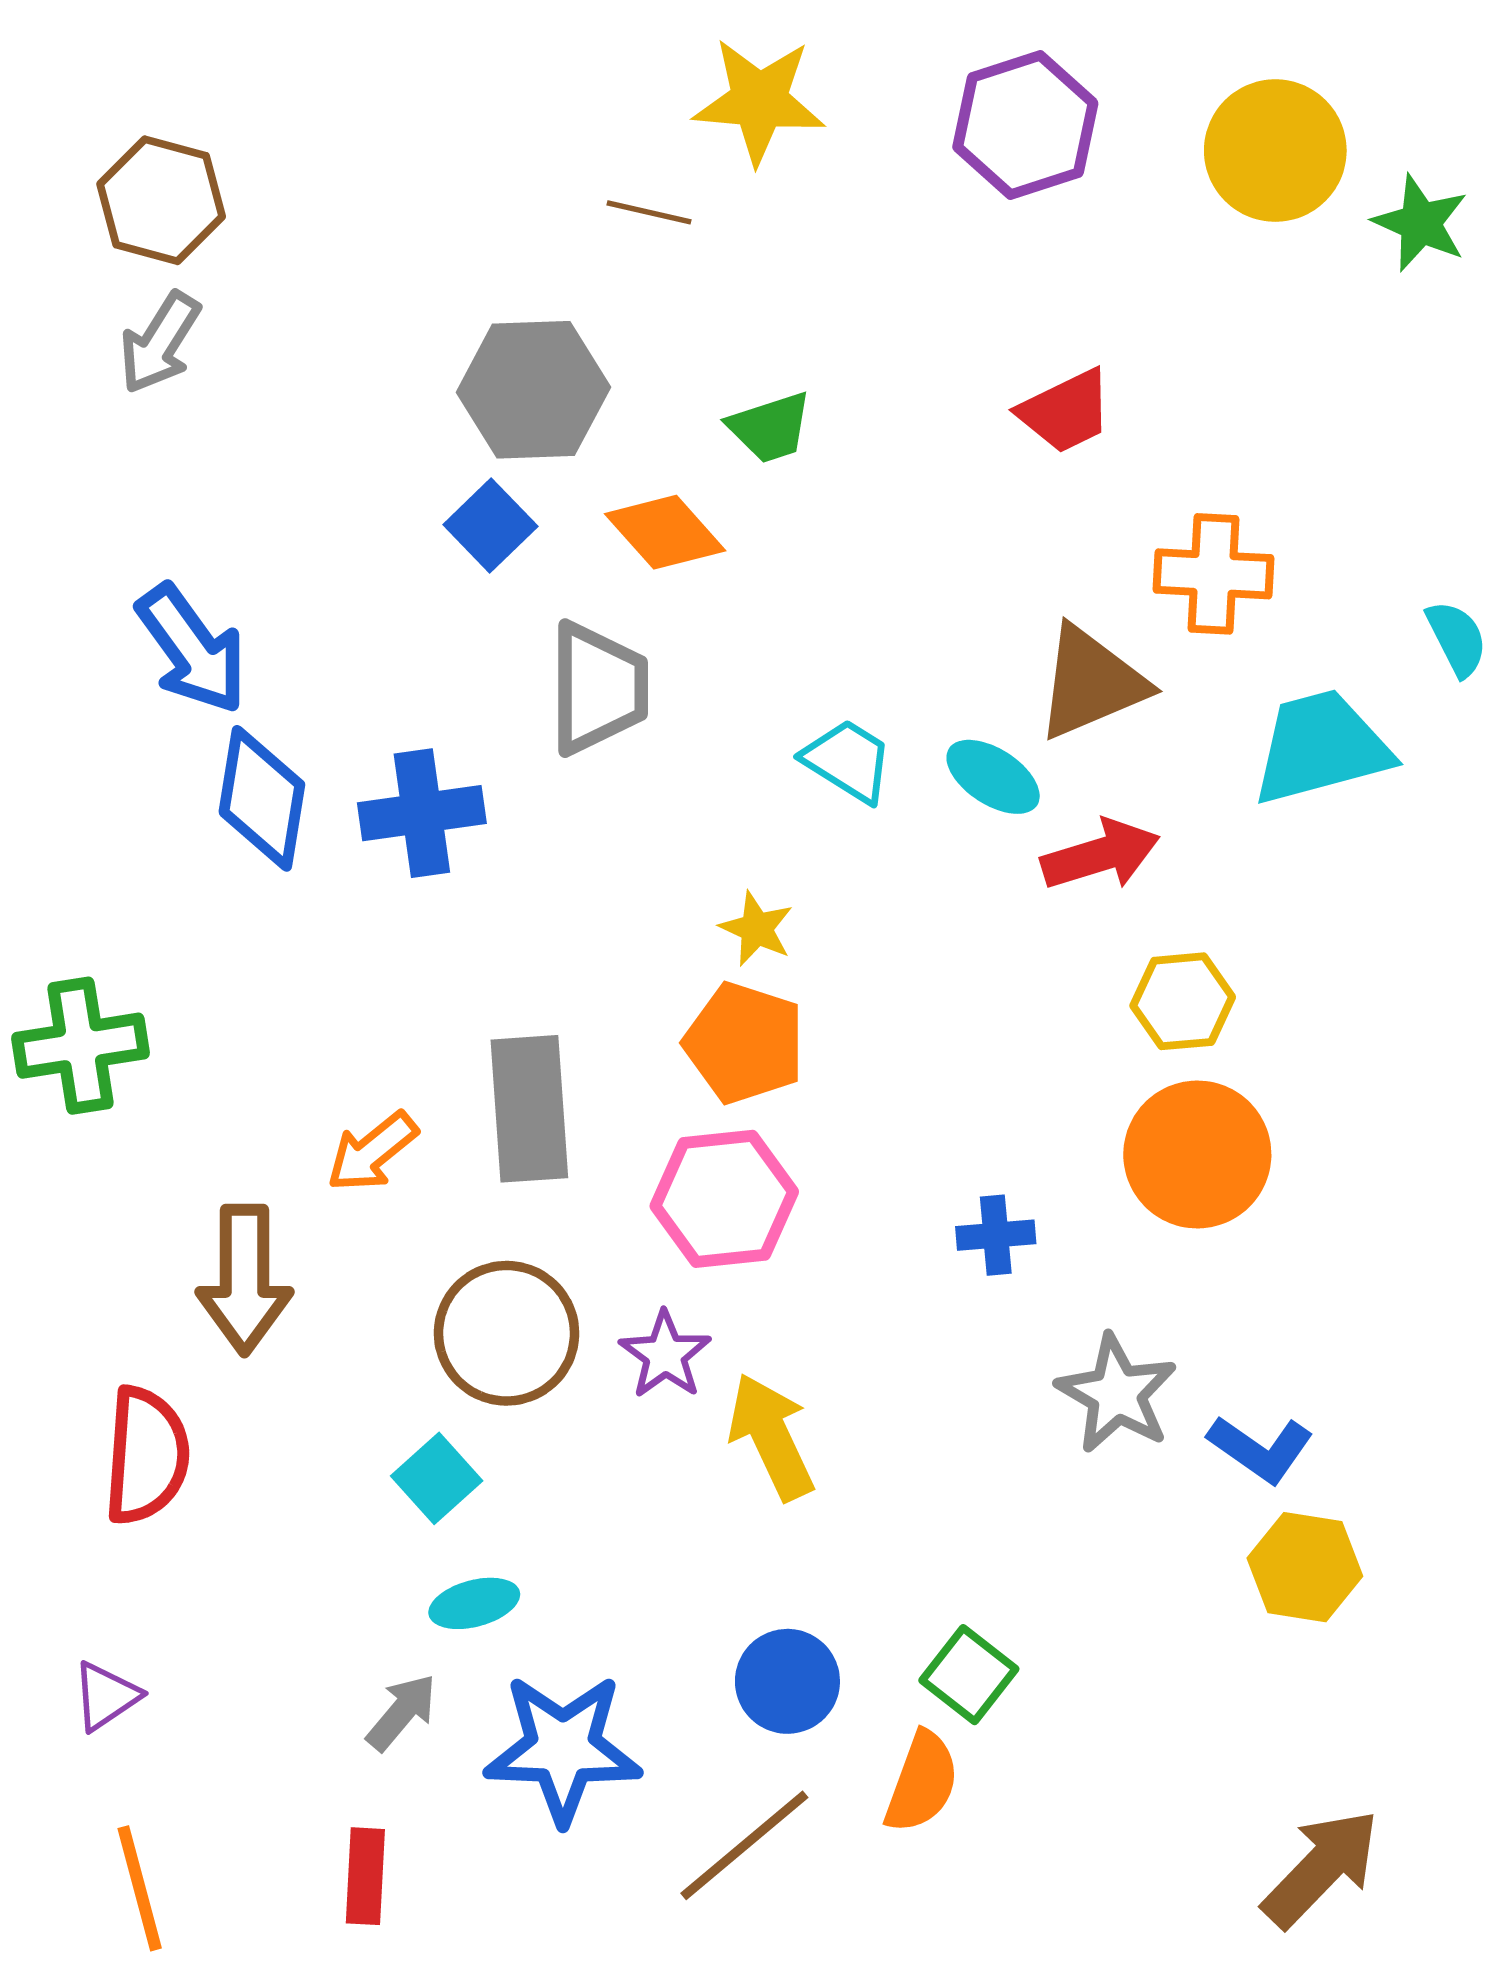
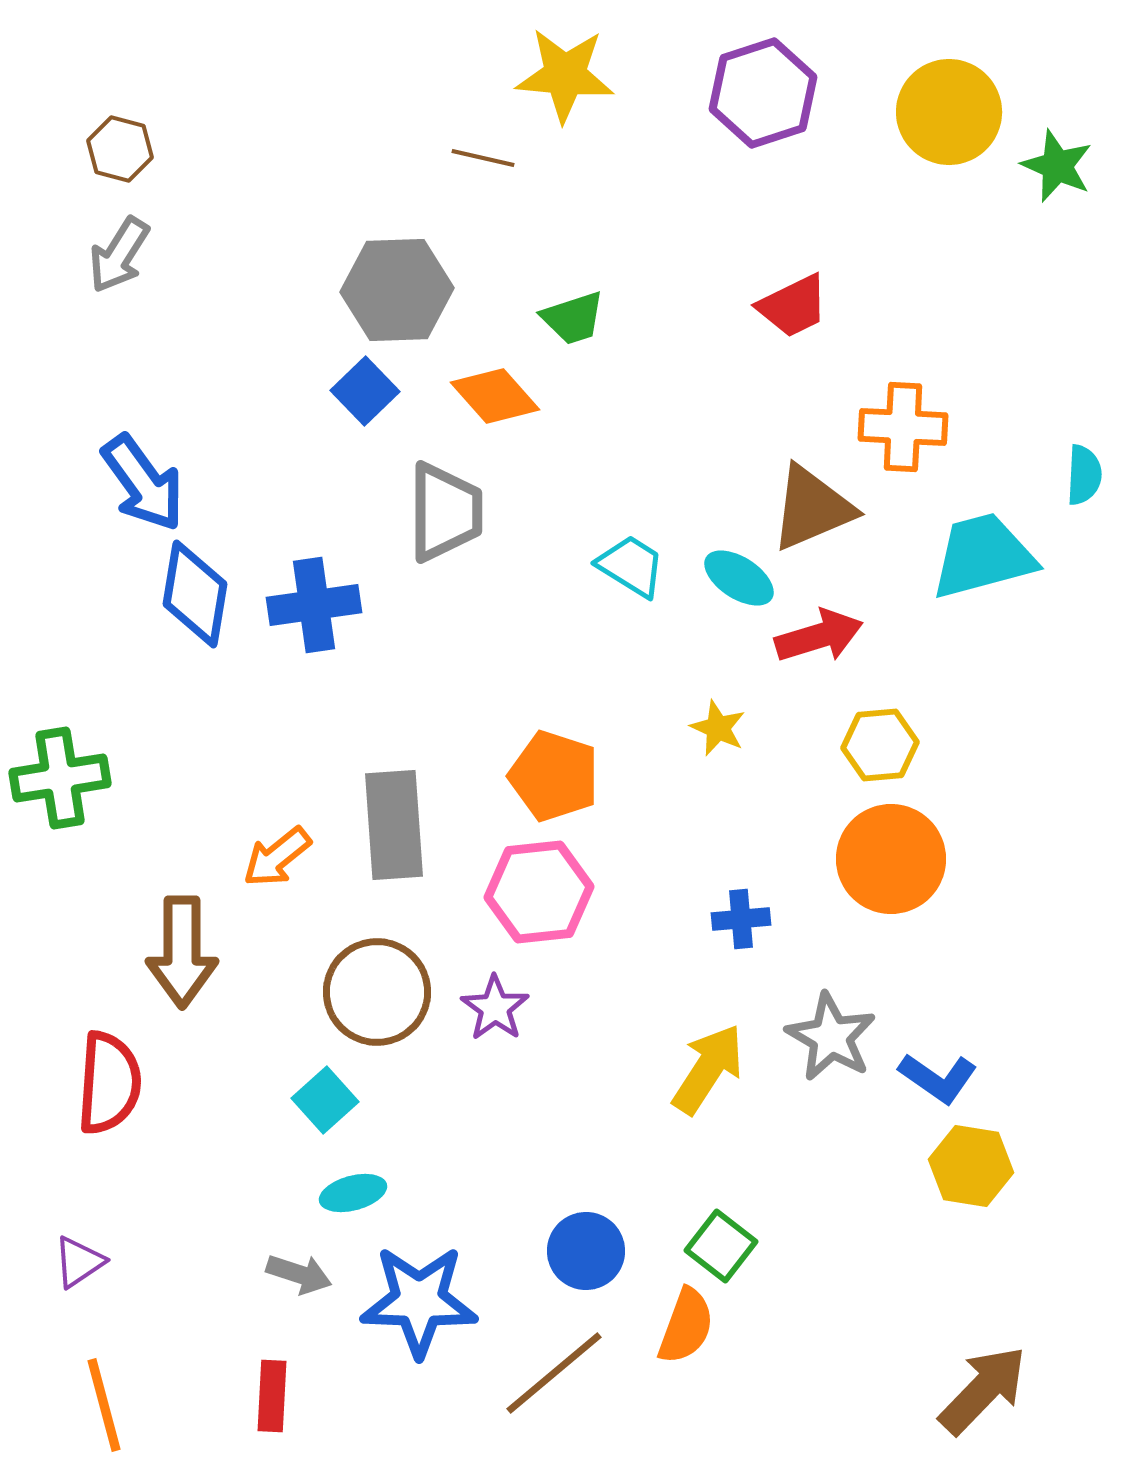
brown hexagon: (161, 200) -> (120, 149), size x0.7
cyan semicircle: (1457, 638) -> (1084, 475), turned 30
yellow star: (757, 929) -> (718, 728), moved
yellow arrow: (771, 1437) -> (708, 1069), moved, turned 58
gray arrow: (402, 1712) -> (299, 1274), turned 68

